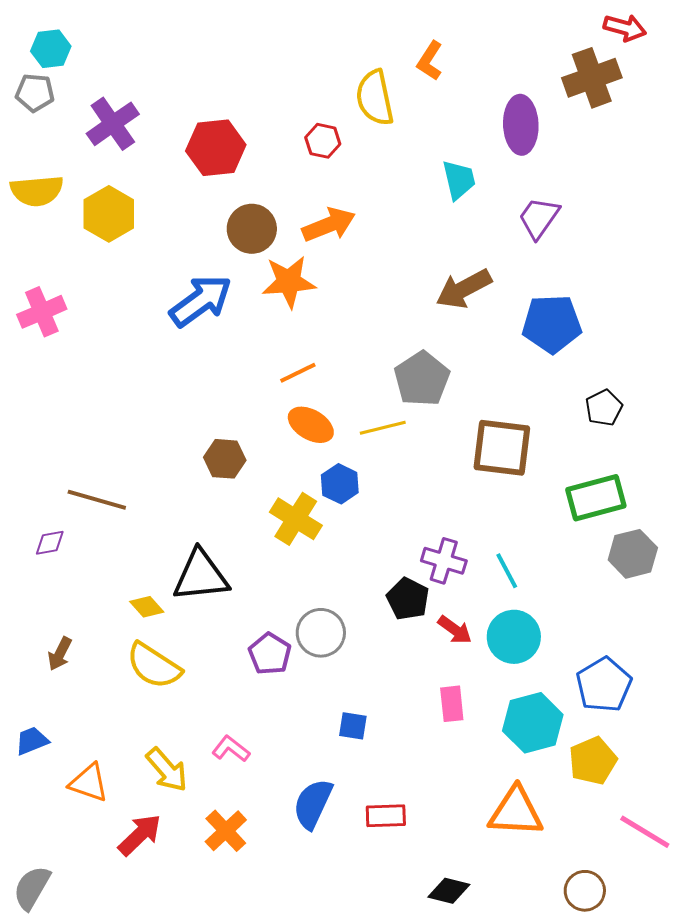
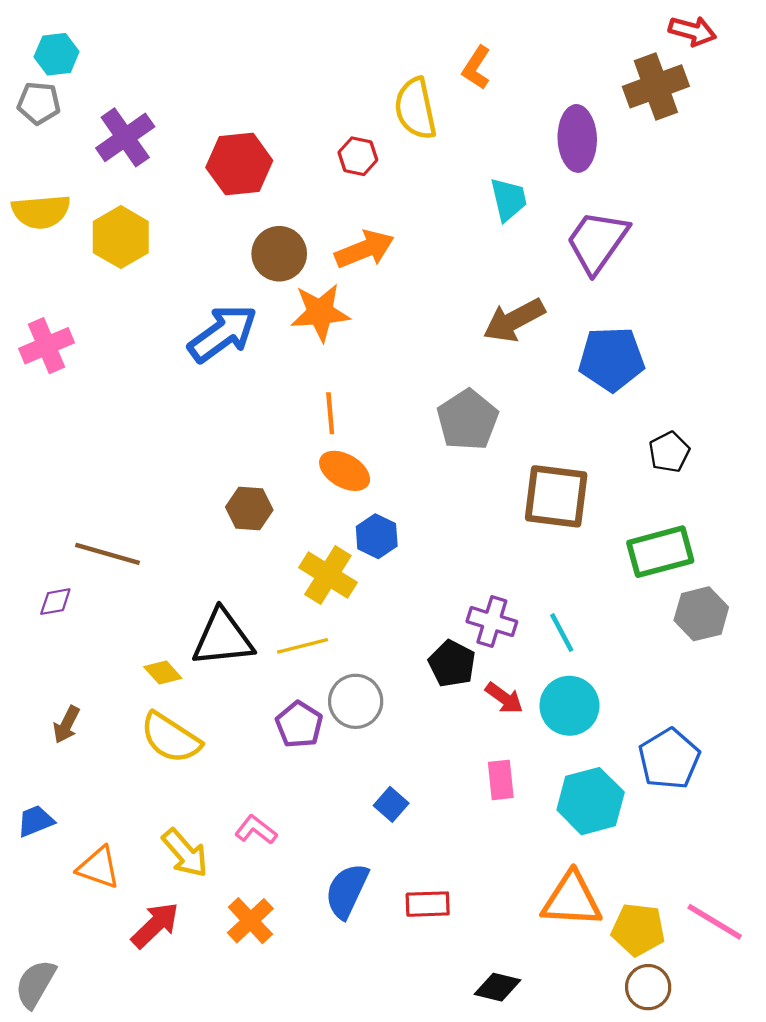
purple trapezoid: (539, 218) -> (597, 242), size x1.4
orange line: (298, 373) -> (330, 413), turned -69
yellow line: (383, 428) -> (302, 646), moved
blue square: (353, 726) -> (391, 804), turned 32
yellow pentagon: (593, 761) -> (638, 930), moved, turned 30

